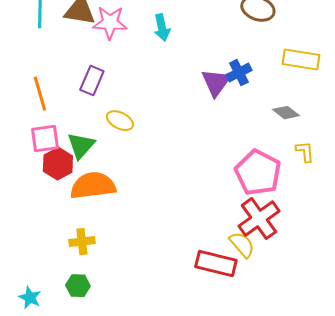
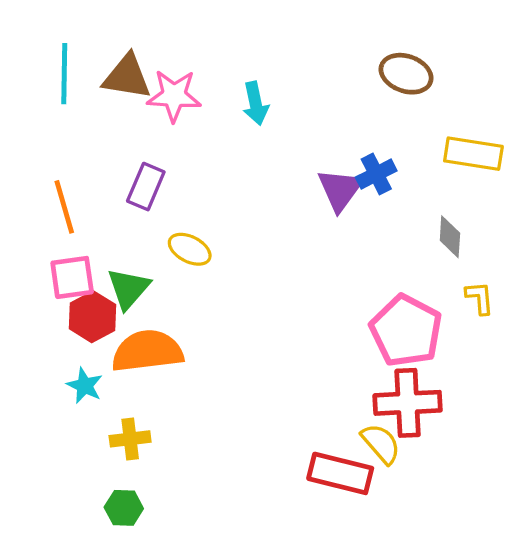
gray diamond: (286, 113) -> (450, 237), turned 56
red cross: (259, 219) -> (408, 403), turned 33
cyan star: (30, 298) -> (85, 386), moved

